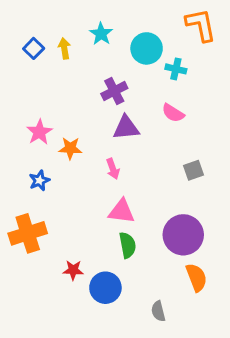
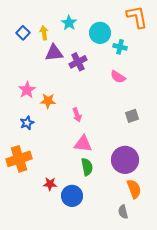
purple triangle: (126, 128) -> (54, 53), moved
gray semicircle: (158, 311) -> (123, 212), moved

